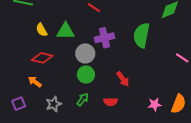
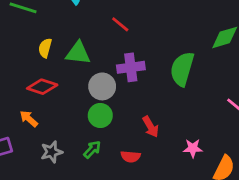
yellow semicircle: (42, 30) -> (45, 48), turned 40
pink star: (155, 104) -> (193, 148), moved

